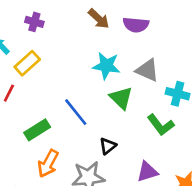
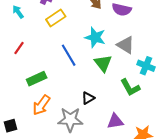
yellow rectangle: (27, 63) -> (56, 18), moved
blue line: (76, 112) -> (69, 55), moved

